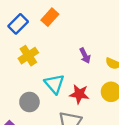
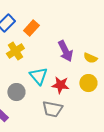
orange rectangle: (50, 17) -> (31, 28), moved
purple arrow: (85, 56) -> (65, 51), size x1.5

